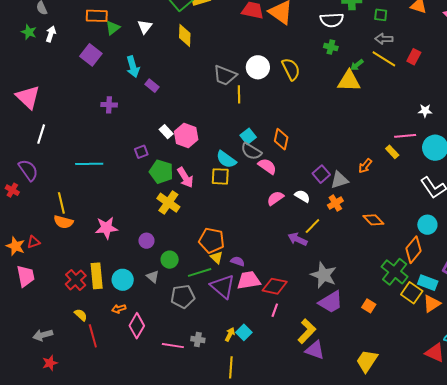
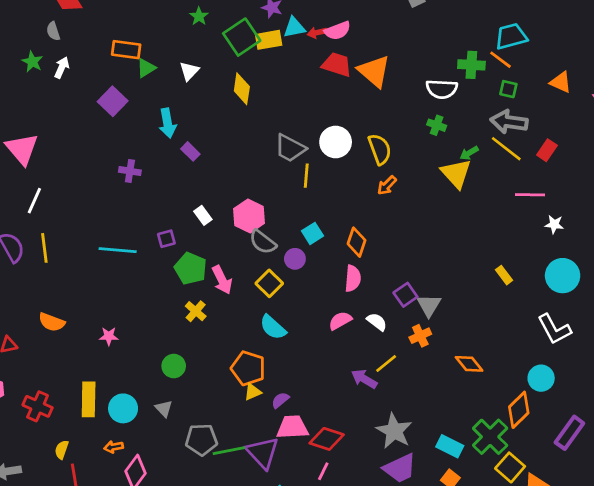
gray arrow: (384, 39) -> (509, 122), size x1.5
yellow triangle: (349, 81) -> (456, 173), turned 40
pink hexagon: (186, 136) -> (249, 216), moved
pink line: (405, 136) -> (530, 195), moved
gray semicircle: (251, 151) -> (263, 242), moved
cyan semicircle: (226, 159) -> (273, 327), moved
cyan line: (89, 164) -> (118, 250), moved
pink semicircle: (267, 166) -> (353, 278), moved, turned 54
orange arrow: (365, 166) -> (387, 185), moved
yellow square: (220, 176) -> (269, 283), turned 36
gray triangle: (339, 180) -> (429, 305), turned -48
yellow line: (61, 203) -> (44, 248), moved
yellow cross: (168, 203) -> (196, 311), size x0.7
pink star: (106, 228) -> (109, 336), size x0.6
purple circle: (146, 241) -> (295, 259), moved
yellow triangle: (217, 257) -> (253, 392), turned 48
green circle: (170, 260) -> (174, 366), moved
purple semicircle: (238, 261) -> (280, 400), turned -64
green line: (200, 272) -> (229, 451), moved
red cross: (76, 280) -> (38, 406), moved, turned -30
cyan rectangle: (428, 283) -> (450, 446), moved
purple triangle: (223, 286) -> (263, 453), moved
yellow semicircle: (81, 315) -> (62, 450), turned -120

